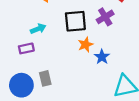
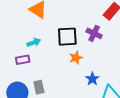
purple cross: (105, 17) -> (94, 33), turned -35
blue star: (102, 57) -> (92, 79), moved

